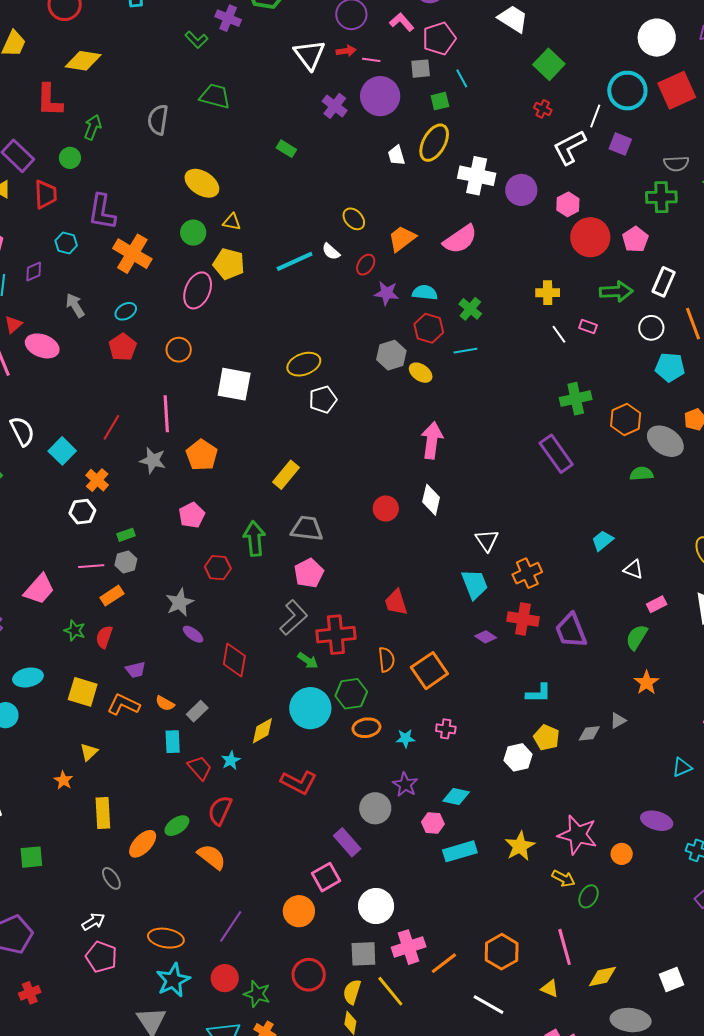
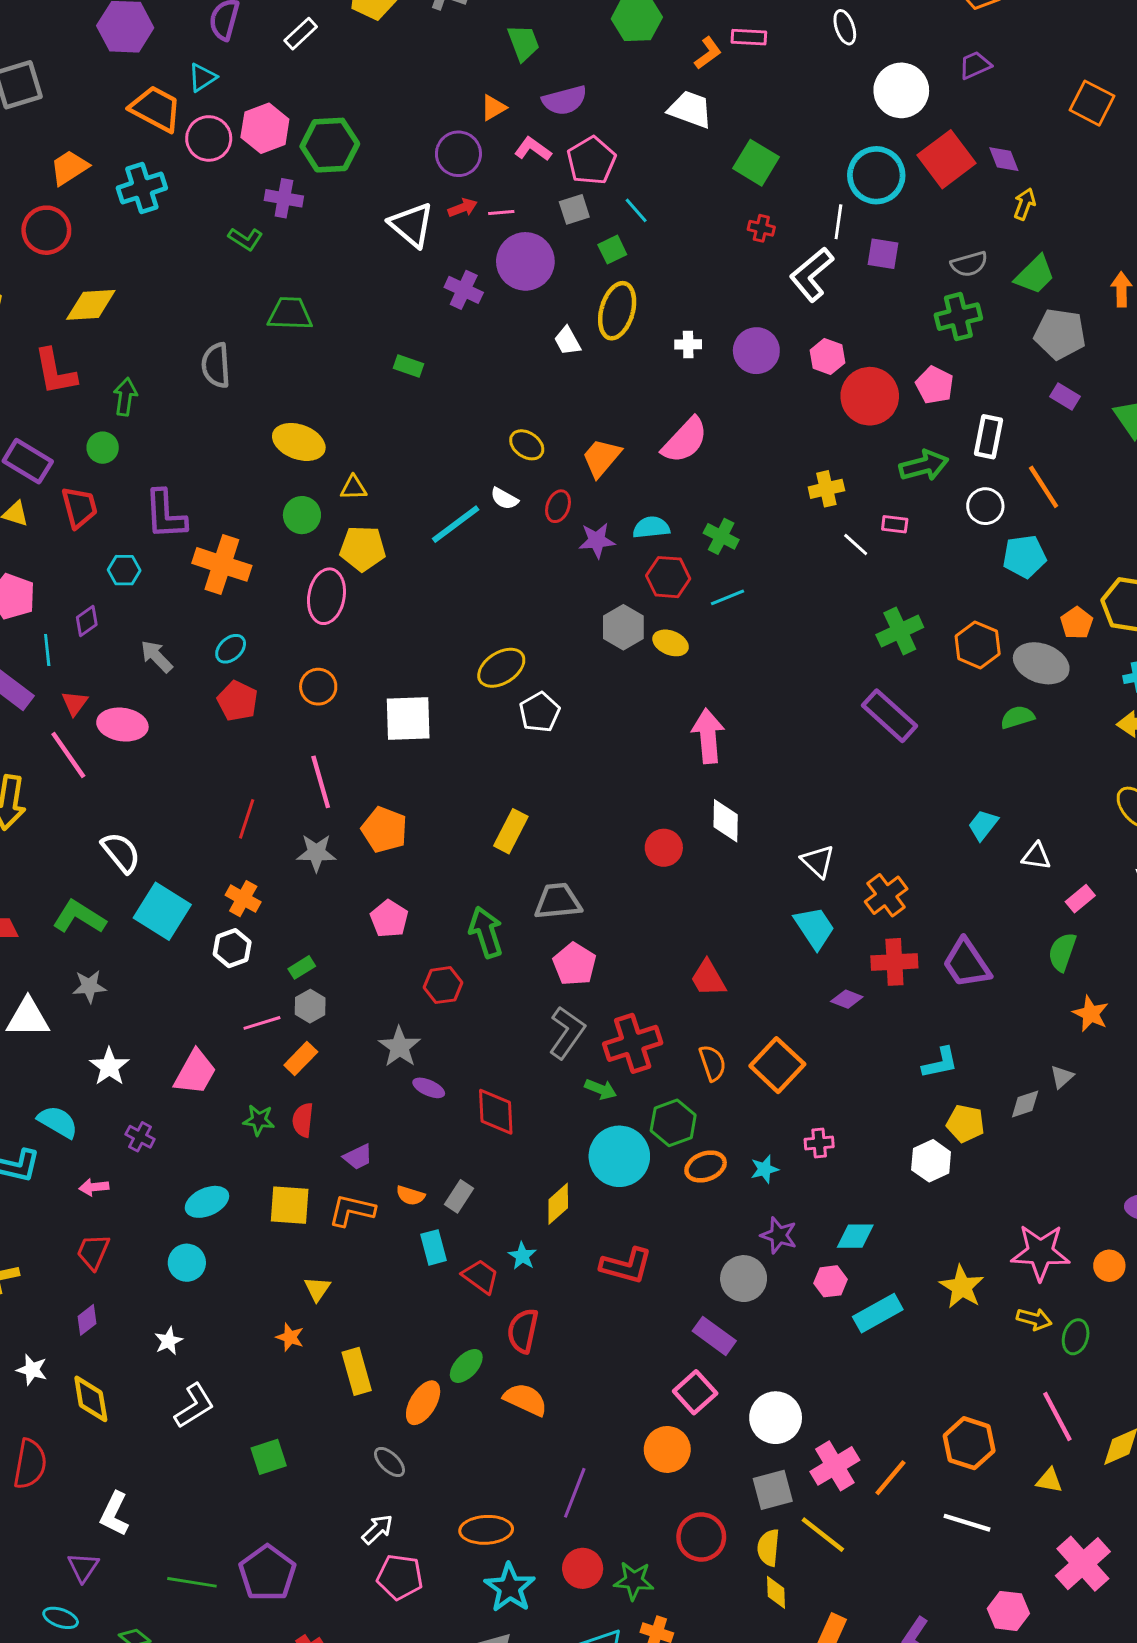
white cross: (477, 176) -> (688, 344), size x0.5
cyan square: (62, 451) -> (162, 911), moved, size x1.4

